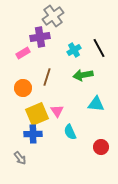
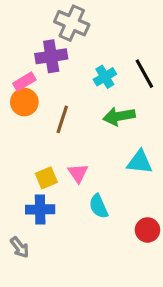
gray cross: (53, 16) -> (72, 23), turned -30
orange circle: (23, 88) -> (24, 102), moved
yellow square: (37, 114) -> (46, 178), size x0.6

